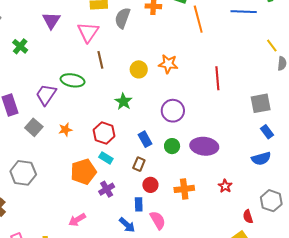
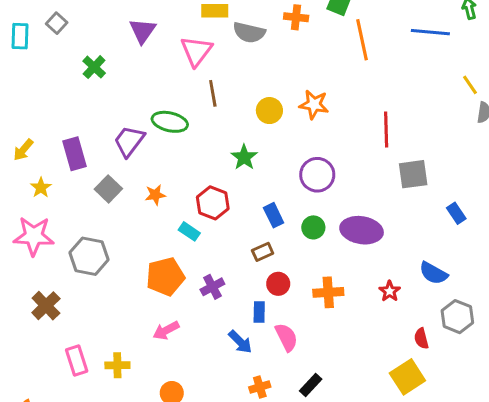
gray semicircle: (123, 18) -> (249, 32), turned -100
gray square: (261, 103) -> (413, 174), moved
cyan rectangle: (106, 158) -> (189, 231), moved
blue semicircle: (261, 159) -> (433, 273), moved, turned 42
brown rectangle: (139, 164) -> (263, 252), turned 40
orange pentagon: (83, 172) -> (165, 277), moved

